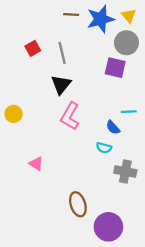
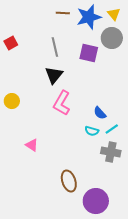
red square: (33, 48) -> (11, 43), moved
purple square: (115, 68) -> (89, 53), moved
cyan line: (129, 112) -> (112, 129), moved, turned -32

